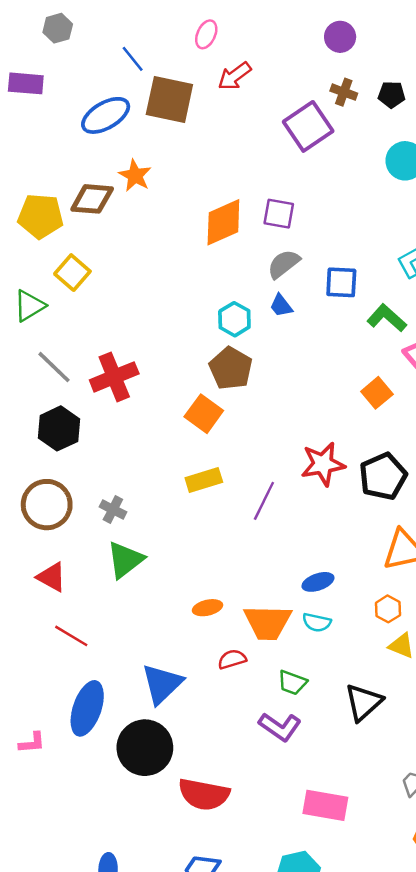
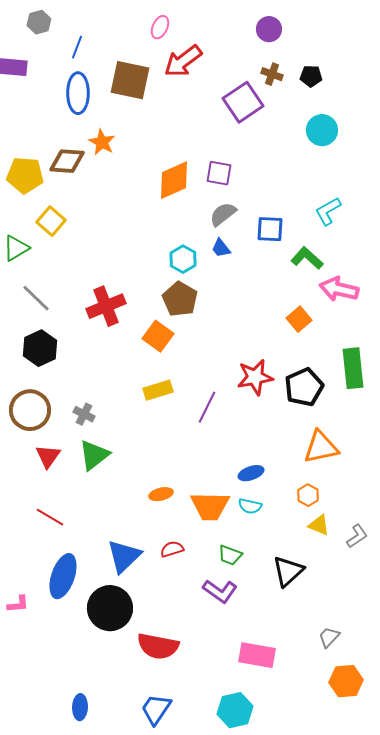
blue line: (133, 59) -> (77, 47), moved, turned 60
red arrow: (234, 76) -> (183, 61), size x1.4
blue ellipse: (106, 115) -> (78, 93), turned -60
red cross: (114, 377) -> (106, 306), moved
red triangle: (52, 577) -> (48, 456), moved, turned 36
red semicircle: (232, 659) -> (172, 549), moved

